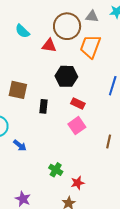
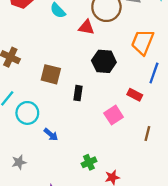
orange trapezoid: (90, 46) -> (142, 42), moved
red rectangle: (78, 104) -> (135, 95), moved
green cross: (56, 170) -> (89, 162), turned 32

